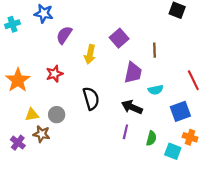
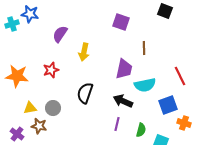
blue star: (44, 13) -> (30, 14), moved
purple square: (119, 38) -> (121, 22), moved, turned -30
orange star: (18, 80) -> (17, 76), turned -30
cyan semicircle: (156, 90) -> (145, 85), size x1.5
black semicircle: (91, 98) -> (85, 93), turned -145
orange cross: (190, 137) -> (184, 123), moved

